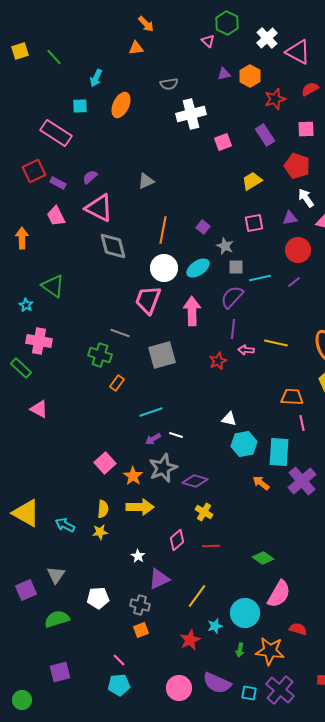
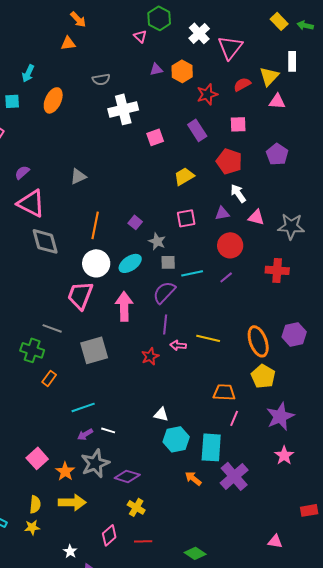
pink triangle: (298, 52) -> (230, 47), turned 40
pink line: (302, 423) -> (234, 418), turned 35

